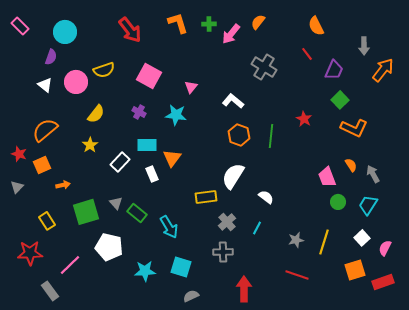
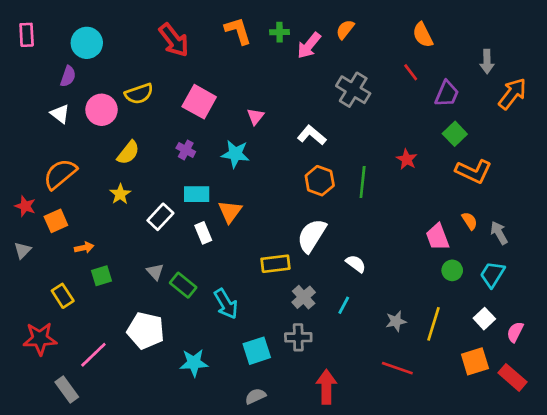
pink rectangle: (20, 26) -> (27, 35), turned 42
green square: (86, 212) -> (102, 276), moved, size x0.6
cyan square: (181, 267) -> (257, 351), moved, turned -35
red rectangle: (383, 282) -> (512, 377), turned 60

